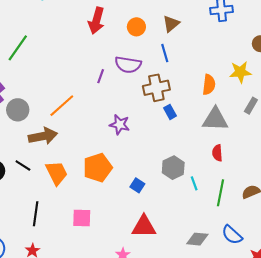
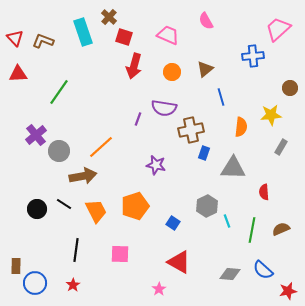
blue line: (165, 53) -> (221, 97), moved
blue rectangle: (170, 112) -> (204, 153), turned 48
gray triangle: (215, 119) -> (233, 168), moved
red semicircle: (217, 153) -> (264, 192), moved
red triangle: (144, 226) -> (179, 262), turned 30

